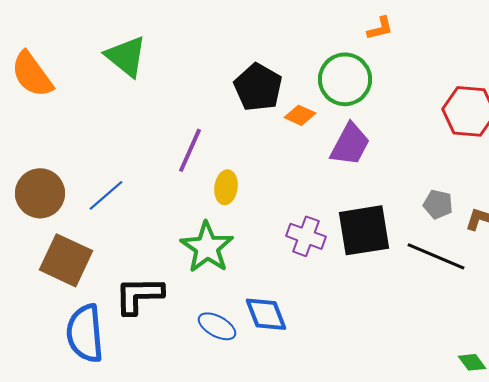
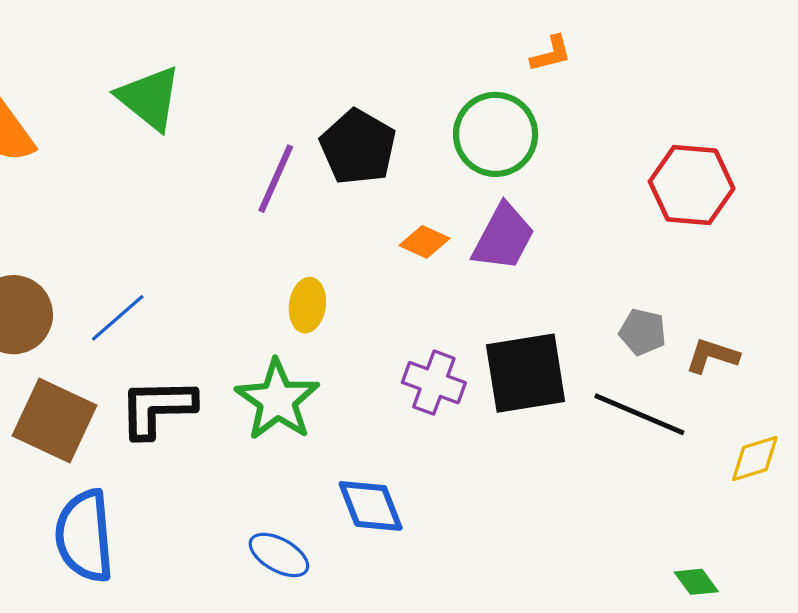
orange diamond: (300, 115) -> (424, 242), moved
purple line: (190, 150) -> (276, 179), moved
black L-shape: (139, 295) -> (157, 408), moved
blue ellipse: (217, 326) -> (279, 555), moved

